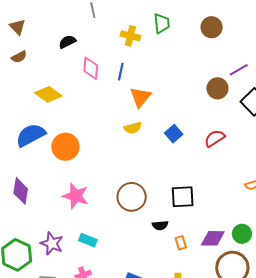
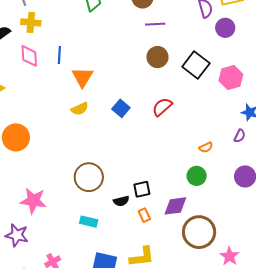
yellow cross: (130, 36) -> (31, 22), moved
purple line: (239, 70) -> (155, 24), moved, turned 36
pink star: (76, 196) -> (33, 201), moved
black square: (183, 197) -> (142, 189), moved, size x0.7
green circle: (242, 234) -> (197, 176), moved
cyan rectangle: (88, 240) -> (89, 222), moved

